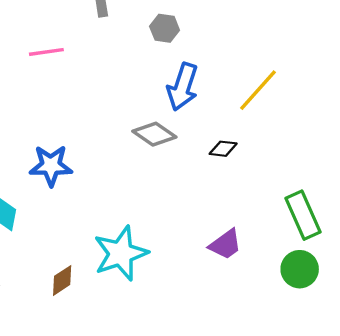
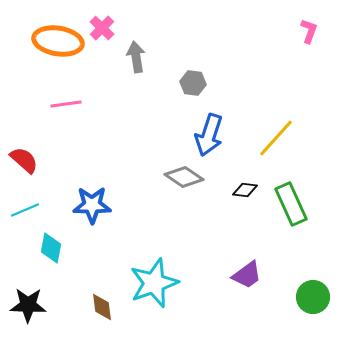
pink line: (46, 52) -> (66, 104), moved
green rectangle: (303, 215) -> (291, 204), moved
brown diamond: (62, 280) -> (102, 307), turned -64

